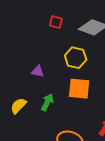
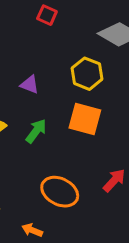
red square: (56, 22) -> (47, 15), moved

